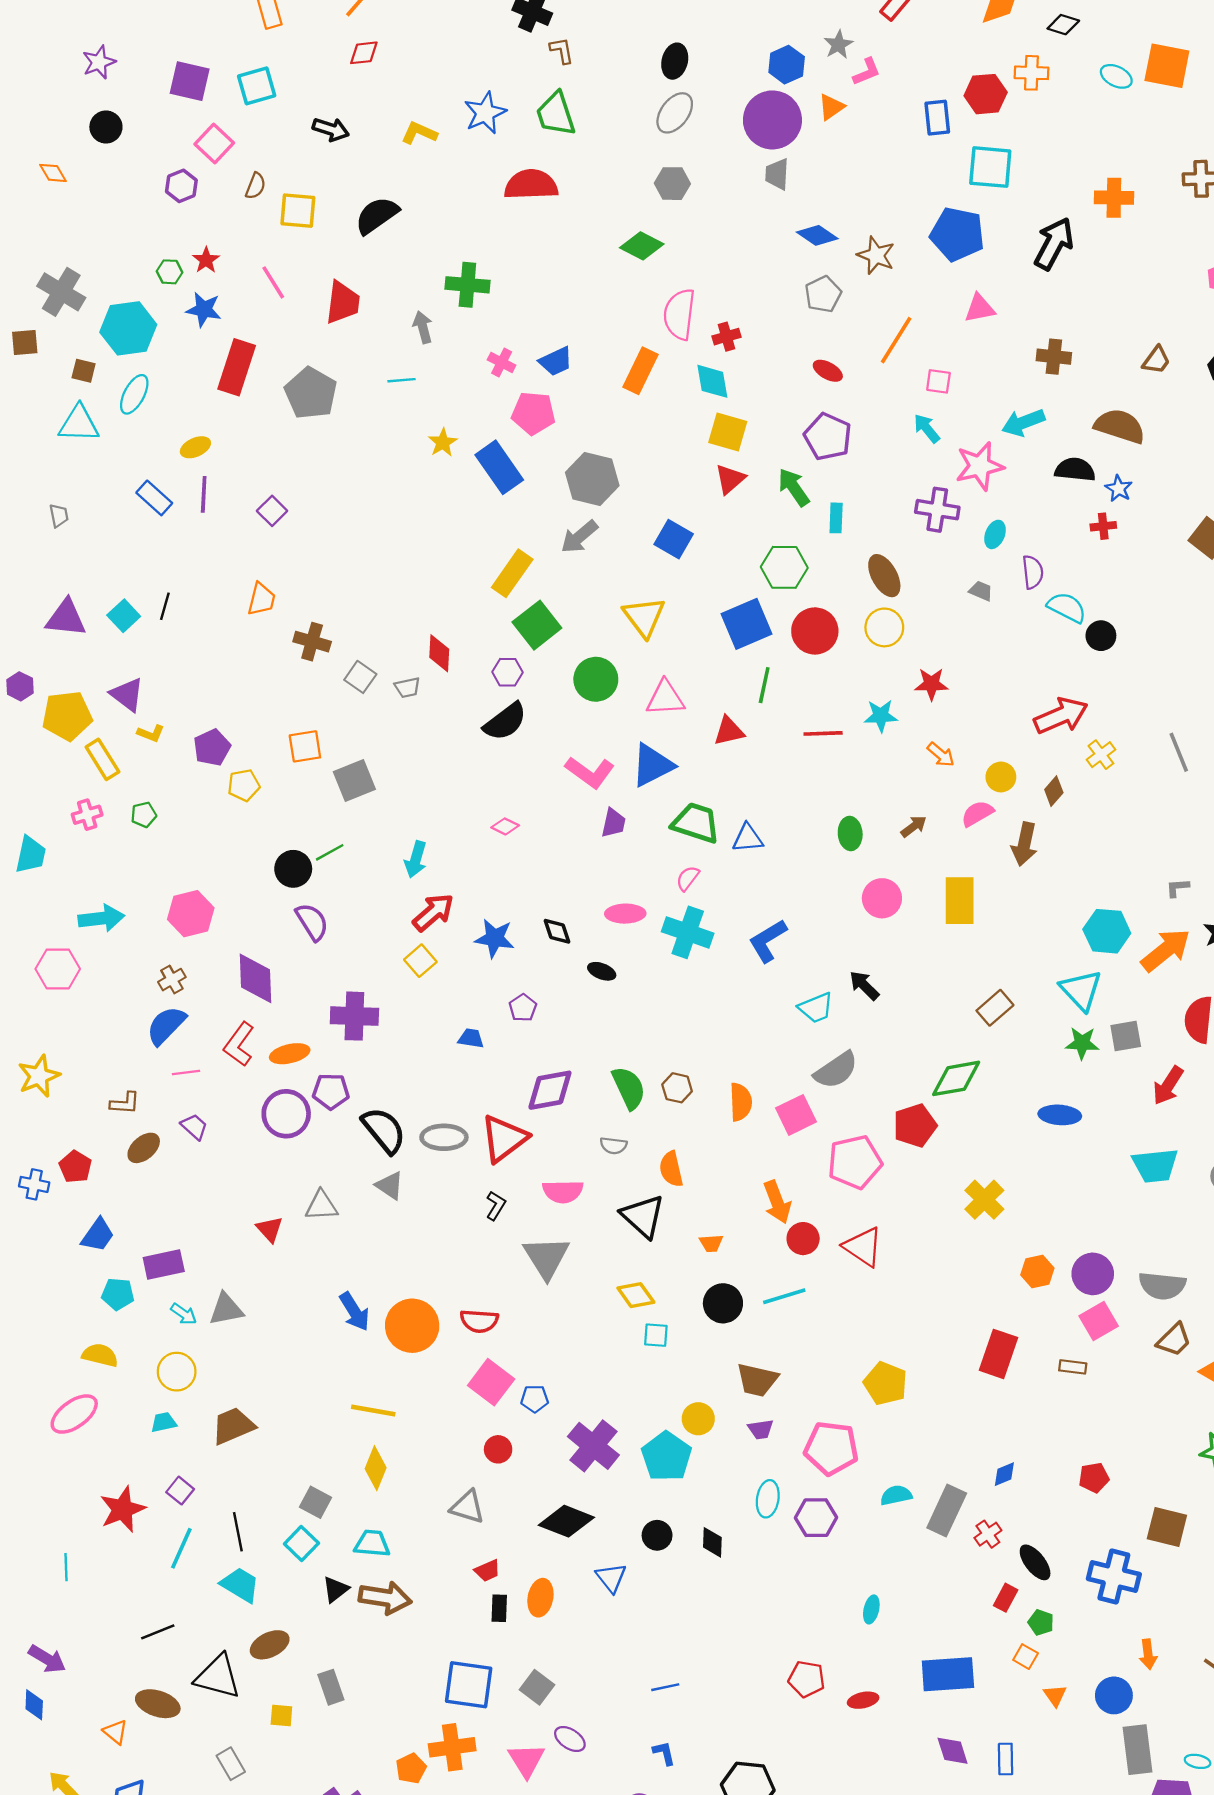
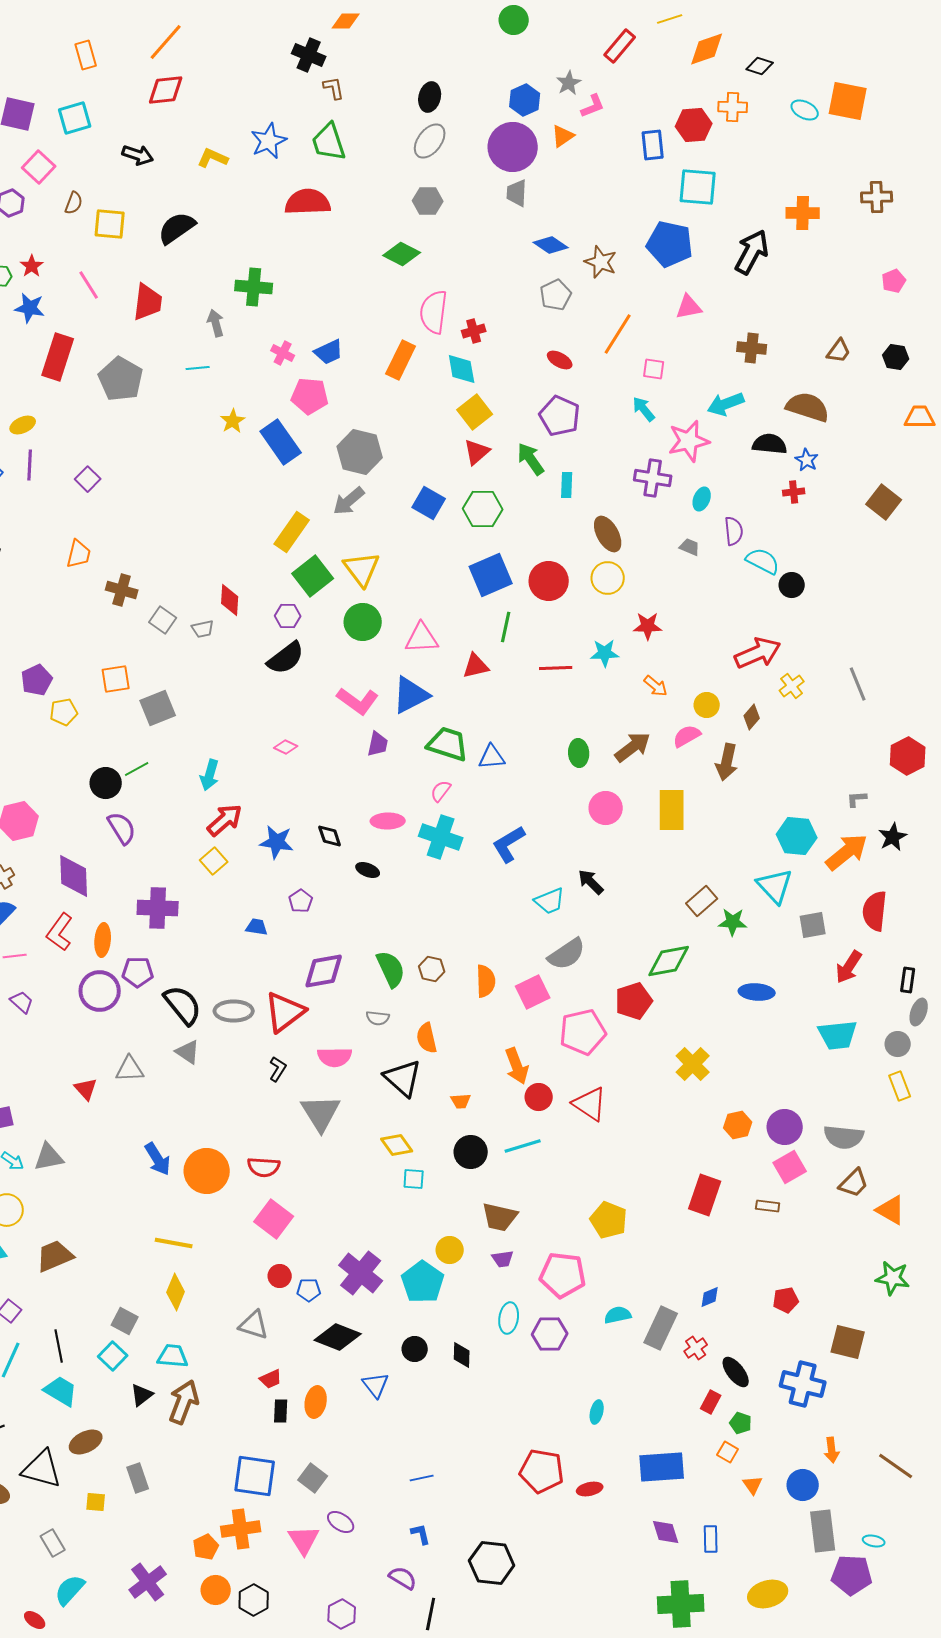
red diamond: (364, 53) -> (166, 90), size x1.4
yellow square: (728, 432) -> (475, 412), turned 36
green hexagon: (784, 567) -> (483, 509), moved
yellow triangle: (644, 617) -> (362, 569), moved
brown arrow: (914, 826) -> (633, 747), size x1.6
green star: (1082, 1043) -> (733, 922), moved
orange ellipse: (290, 1054) -> (103, 940), turned -72
blue pentagon: (535, 1399) -> (309, 1290), moved
brown arrow: (385, 1598) -> (184, 1402), turned -78
red pentagon: (807, 1679) -> (542, 1471), size x1.4

